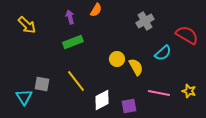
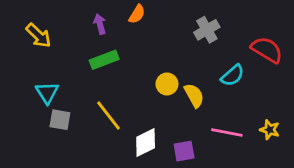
cyan triangle: (24, 97) -> (47, 93), moved

